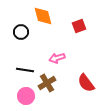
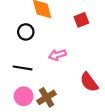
black circle: (21, 32) -> (26, 32), moved
brown cross: (47, 83) -> (47, 97), moved

